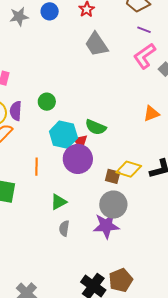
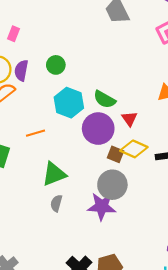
red triangle: (80, 141) -> (129, 119), moved
purple circle: (78, 159) -> (98, 129), moved
orange line: (37, 167) -> (36, 133), turned 66
green triangle: (59, 202) -> (54, 174), size x1.4

